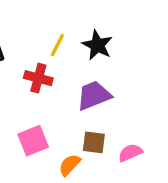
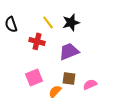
yellow line: (57, 45) -> (48, 22), turned -64
black star: (97, 45) -> (71, 22), turned 30

